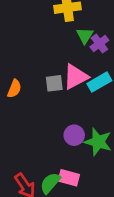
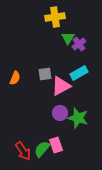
pink triangle: (75, 77) -> (61, 86), moved
pink rectangle: (69, 178) -> (56, 145), turned 56

